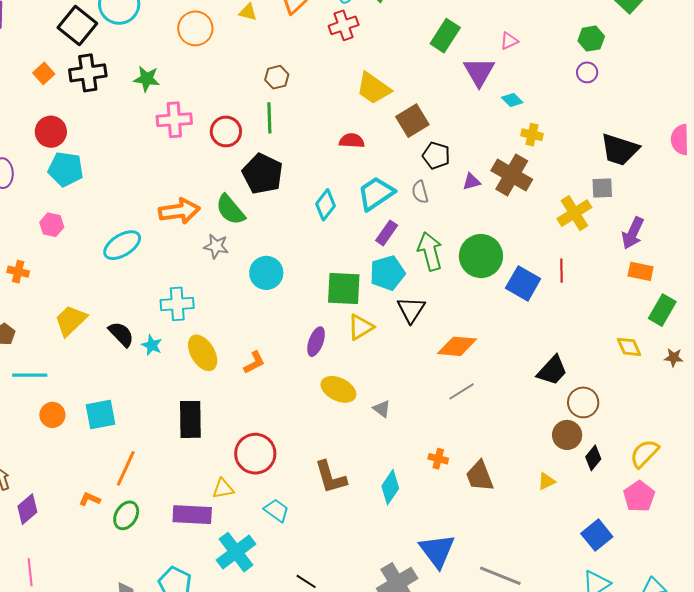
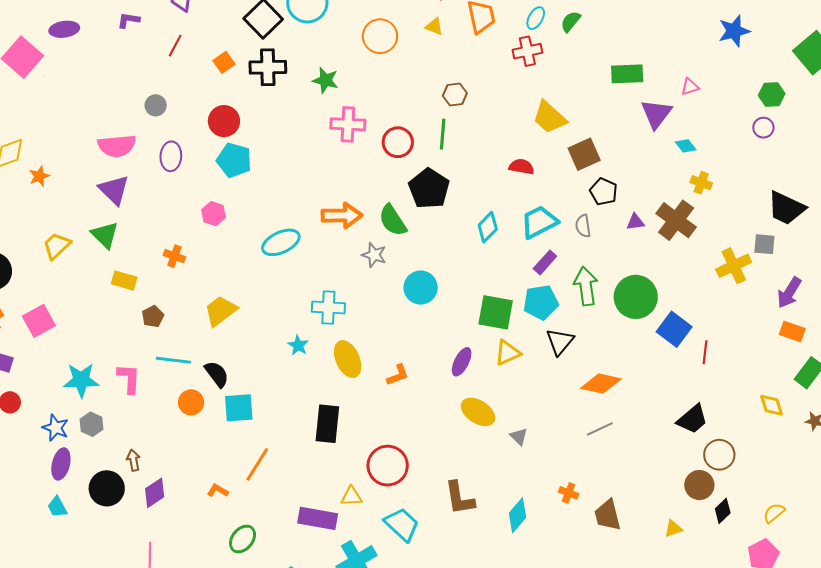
green rectangle: (445, 36) -> (627, 74), turned 48
red line: (562, 271) -> (705, 352), moved
black semicircle: (121, 334) -> (217, 374), moved
yellow semicircle: (644, 454) -> (774, 513), size x0.7
cyan trapezoid: (276, 510) -> (402, 524), size x1.4
green ellipse: (126, 515) -> (243, 539), moved

